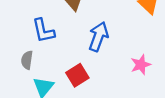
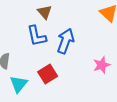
blue L-shape: (43, 31) -> (37, 36), moved

